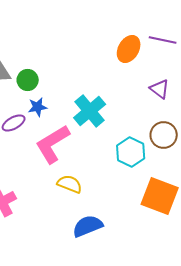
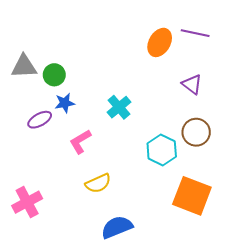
cyan cross: (90, 111) -> (119, 107), size x0.7
pink L-shape: (53, 144) -> (80, 142), size x0.6
yellow semicircle: (70, 184) -> (98, 183), turned 135

